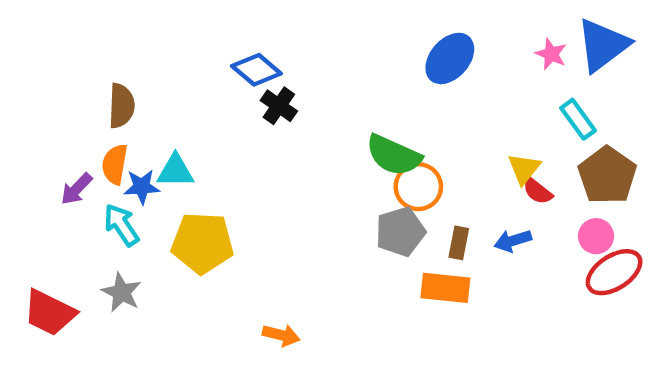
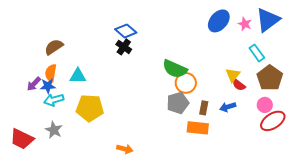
blue ellipse: (450, 58) -> (219, 21), moved
blue diamond: (256, 70) -> (126, 31), moved
brown semicircle: (121, 106) -> (54, 47), turned -126
blue star: (142, 187) -> (48, 86), moved
cyan arrow: (121, 225) -> (54, 100), turned -72

